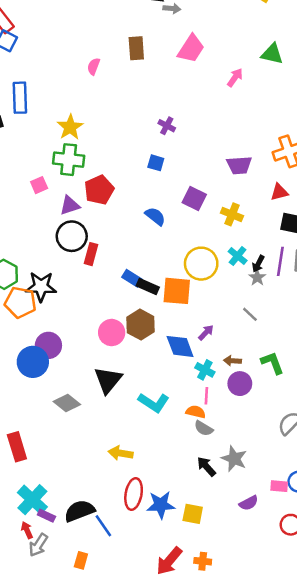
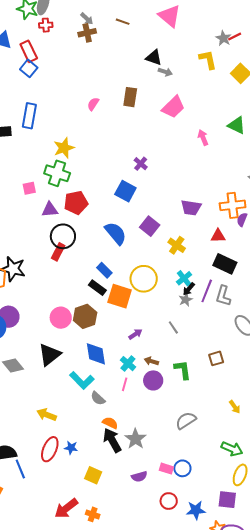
pink arrow: (235, 78) -> (203, 138), turned -70
blue square: (156, 163) -> (125, 191), size x1.5
blue semicircle: (155, 216) -> (116, 233), size x1.4
black circle: (72, 236) -> (63, 236), moved
cyan cross: (238, 256) -> (184, 278), moved
blue rectangle: (132, 278) -> (104, 270), moved
blue diamond: (180, 346) -> (96, 354), moved
orange semicircle: (196, 412) -> (110, 423), moved
gray semicircle: (204, 428) -> (98, 398), moved
black arrow: (206, 467) -> (112, 440), size x1.4
blue star: (161, 505) -> (71, 448), moved, size x0.6

